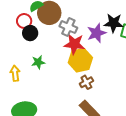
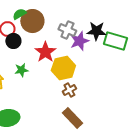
gray cross: (68, 27) -> (67, 30), moved
red star: (74, 44) -> (45, 52), moved, turned 30

